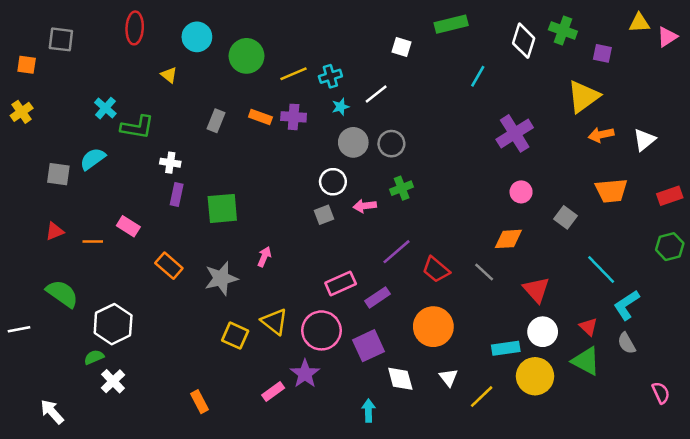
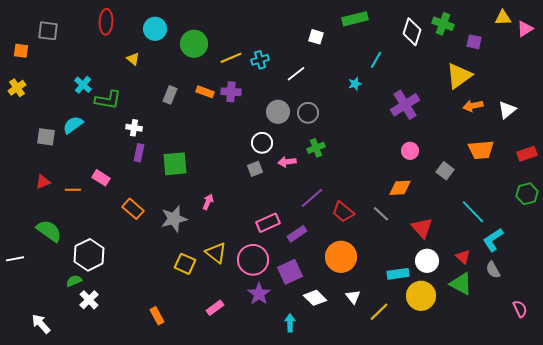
cyan star: (341, 107) -> (355, 84), moved
purple star: (305, 374) -> (259, 294), moved
white diamond: (400, 379) -> (315, 298), turned -30

